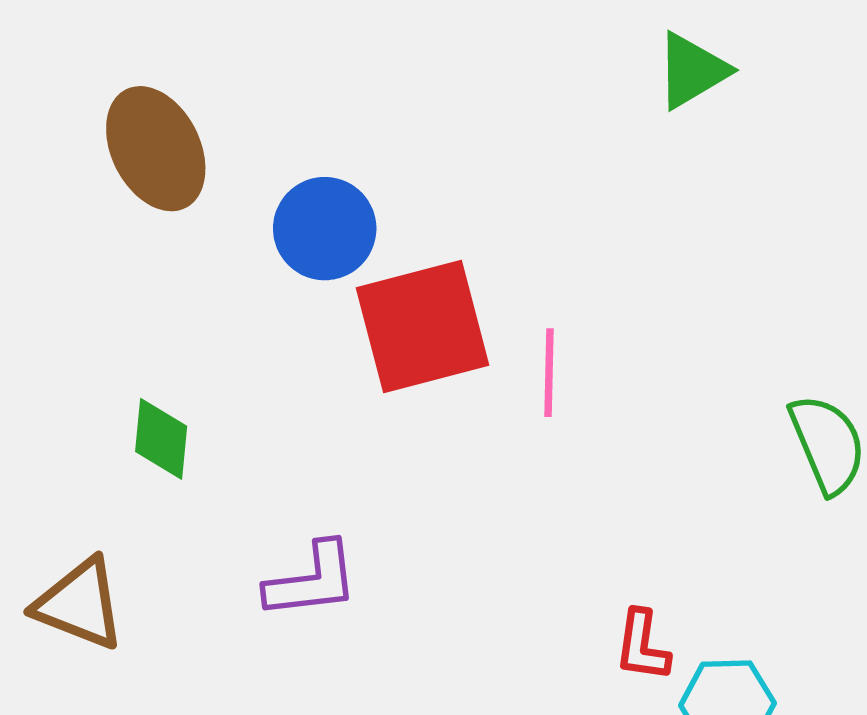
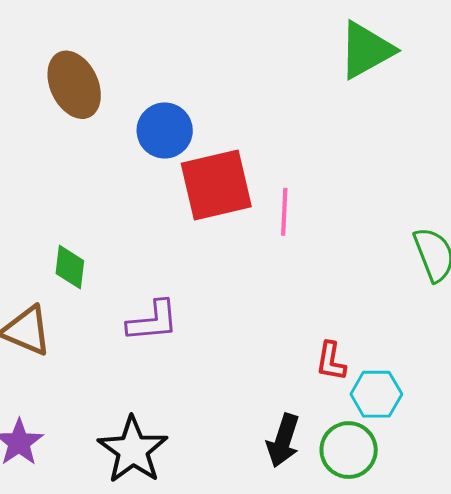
green triangle: (692, 71) -> (366, 50), size x1.4
green diamond: (161, 439) -> (70, 267), moved

